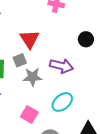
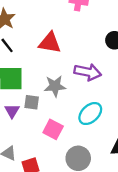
red triangle: (30, 39) -> (50, 43), turned -45
gray square: (20, 60) -> (32, 102), moved, turned 32

